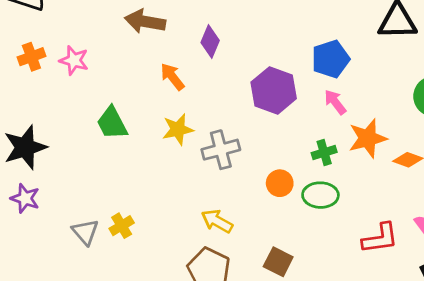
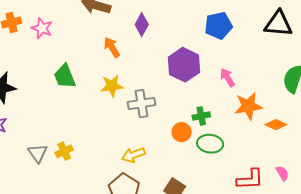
blue pentagon: (331, 59) -> (218, 26), moved
green cross: (324, 153) -> (201, 116), moved
yellow arrow: (217, 221) -> (133, 155), turned -55

